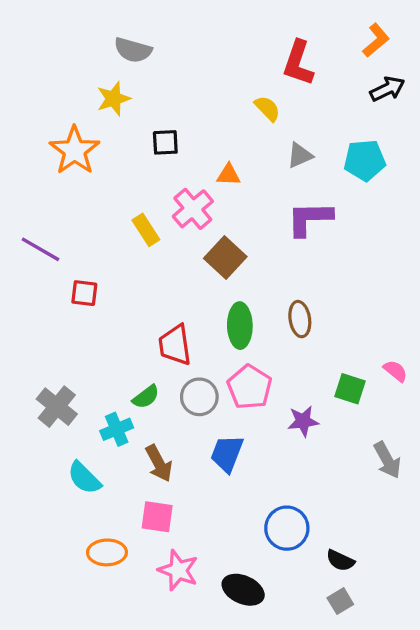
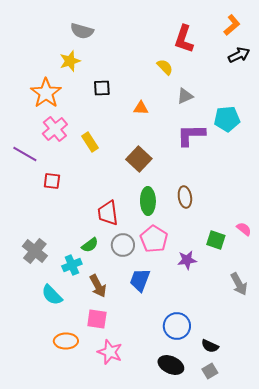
cyan pentagon: (365, 160) -> (227, 119), moved
pink cross: (193, 209) -> (55, 129), moved
black ellipse: (243, 590) -> (171, 365), moved

